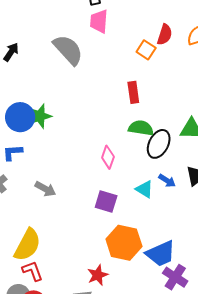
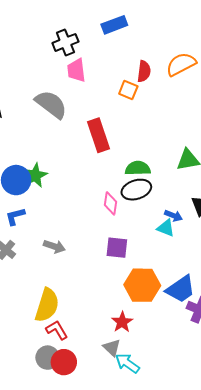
red rectangle: (133, 92) -> (98, 135), moved, size x1.5
black ellipse: (159, 144) -> (136, 190), moved, turned 56
cyan triangle: (144, 189) -> (166, 228), moved

